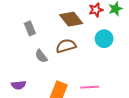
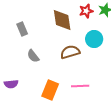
brown diamond: (71, 19) -> (62, 20), turned 30
brown semicircle: (66, 46) -> (70, 52), moved

